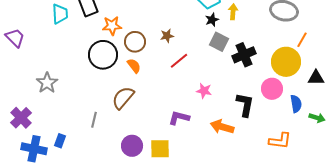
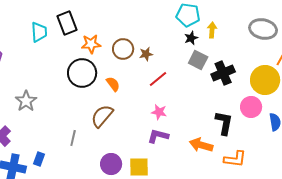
brown circle: (135, 42) -> (123, 49), moved
pink star: (204, 91) -> (159, 112), moved
orange L-shape: (280, 141) -> (235, 159), moved

